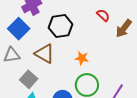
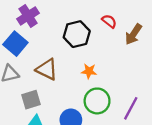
black hexagon: (61, 26) -> (77, 34), moved
gray square: (29, 79) -> (31, 100), turned 36

